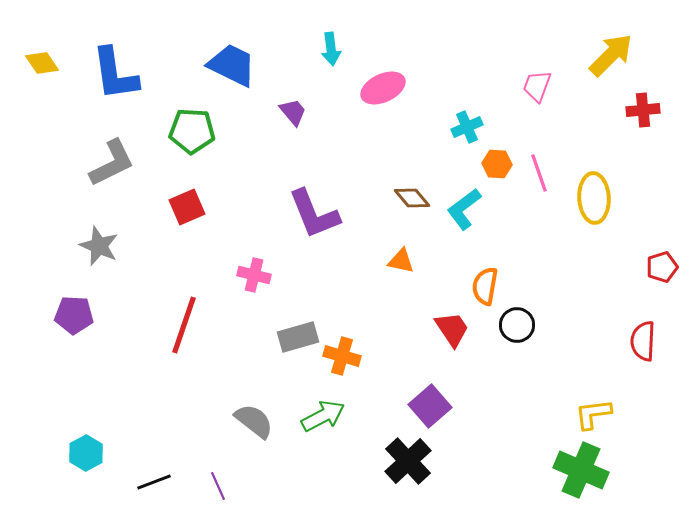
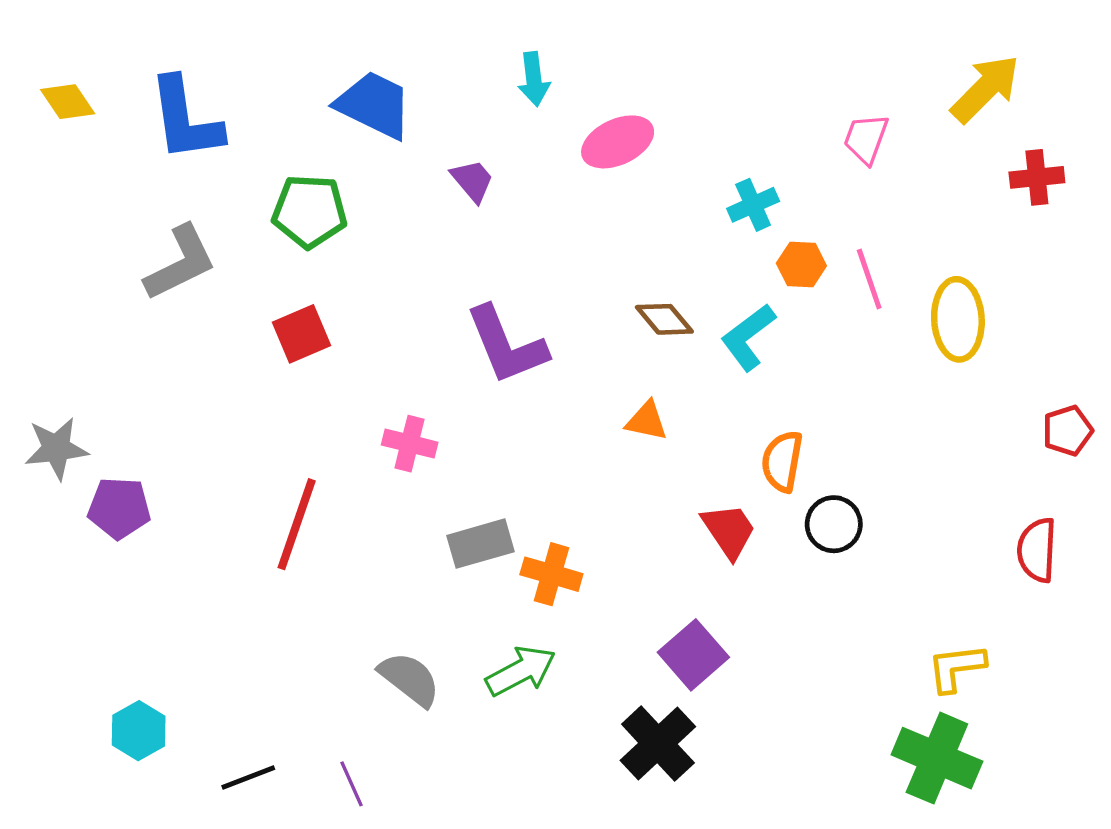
gray star: (99, 246) -> (56, 448), moved, turned -30

